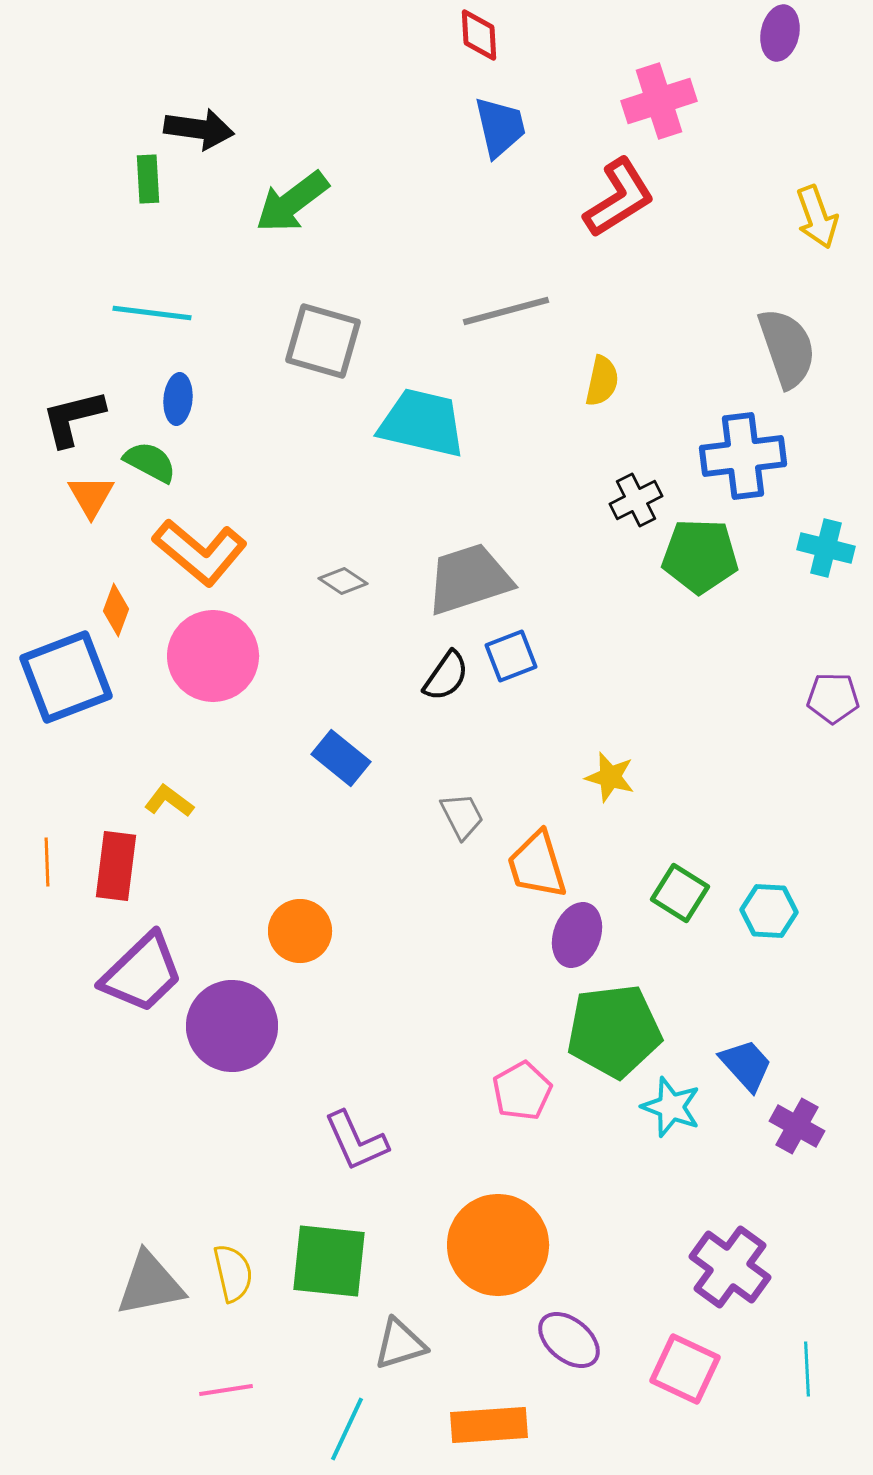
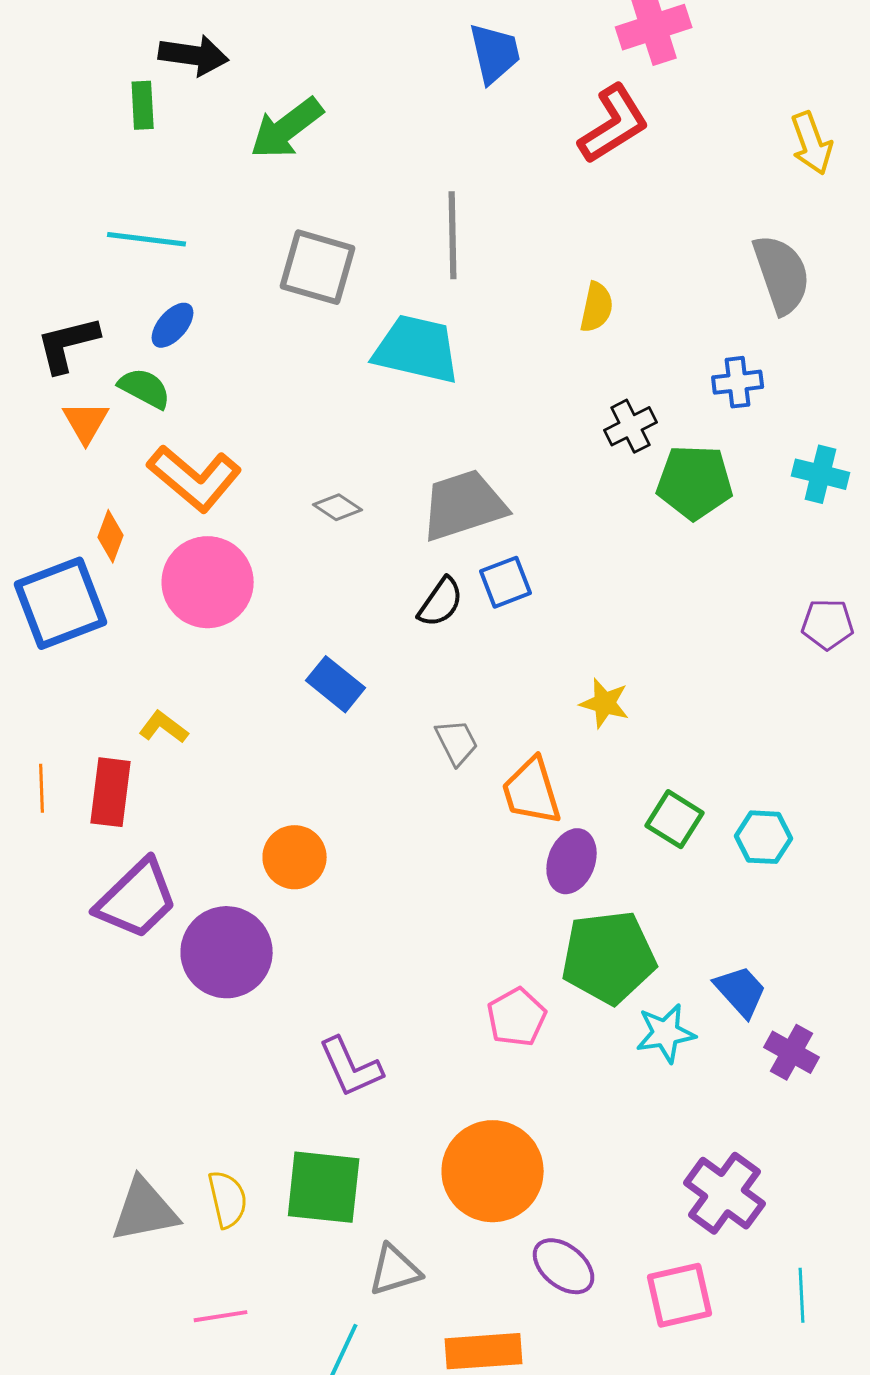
gray line: (506, 311) -> (453, 235), moved, turned -76
blue ellipse: (178, 399) -> (173, 325), turned 36
blue cross: (743, 456) -> (738, 382), size x0.6
cyan star: (671, 1107) -> (666, 1033), turned -30
pink square: (685, 1369) -> (680, 1295), turned -38

